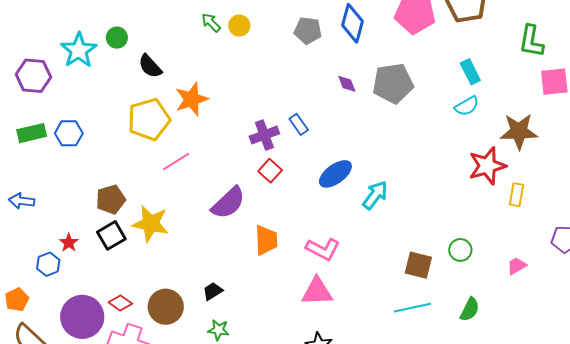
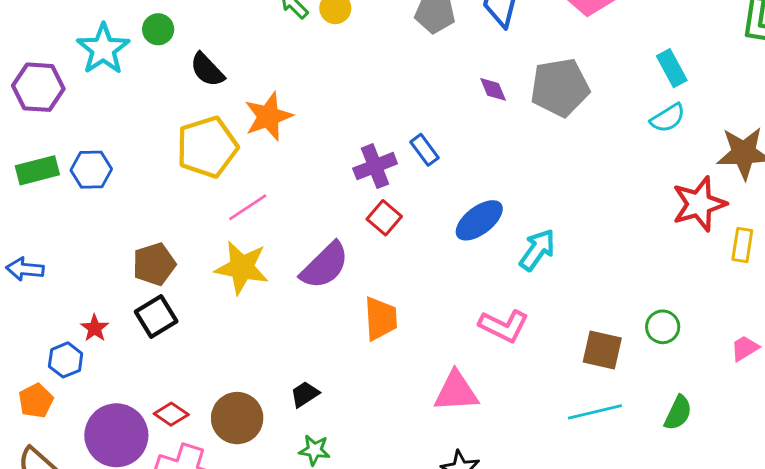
yellow star: (151, 224) -> (242, 268), moved
pink L-shape: (323, 249) -> (504, 326), moved
orange pentagon: (17, 300) -> (36, 401), moved

